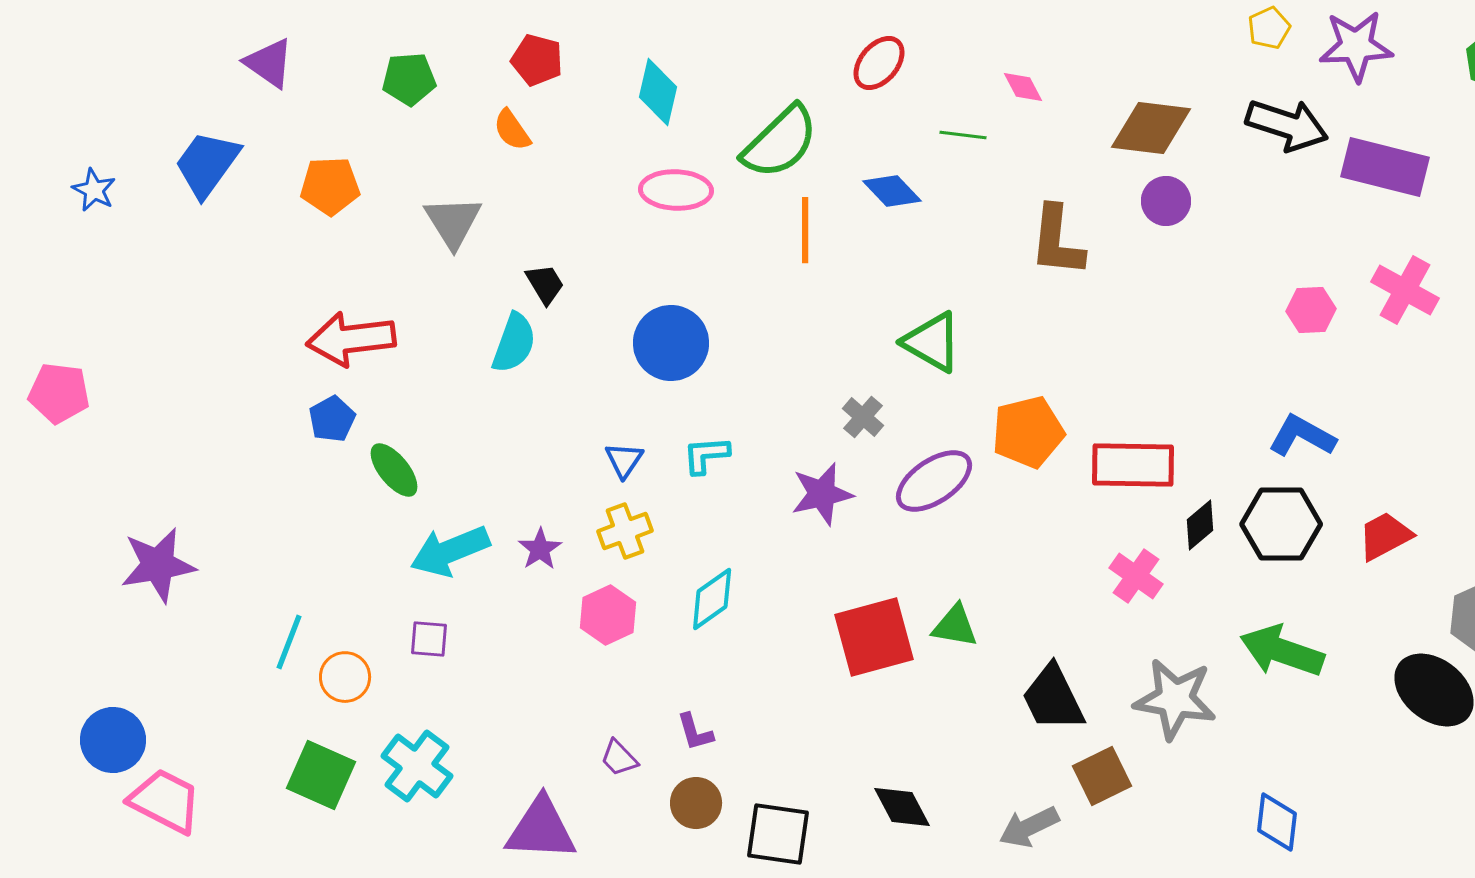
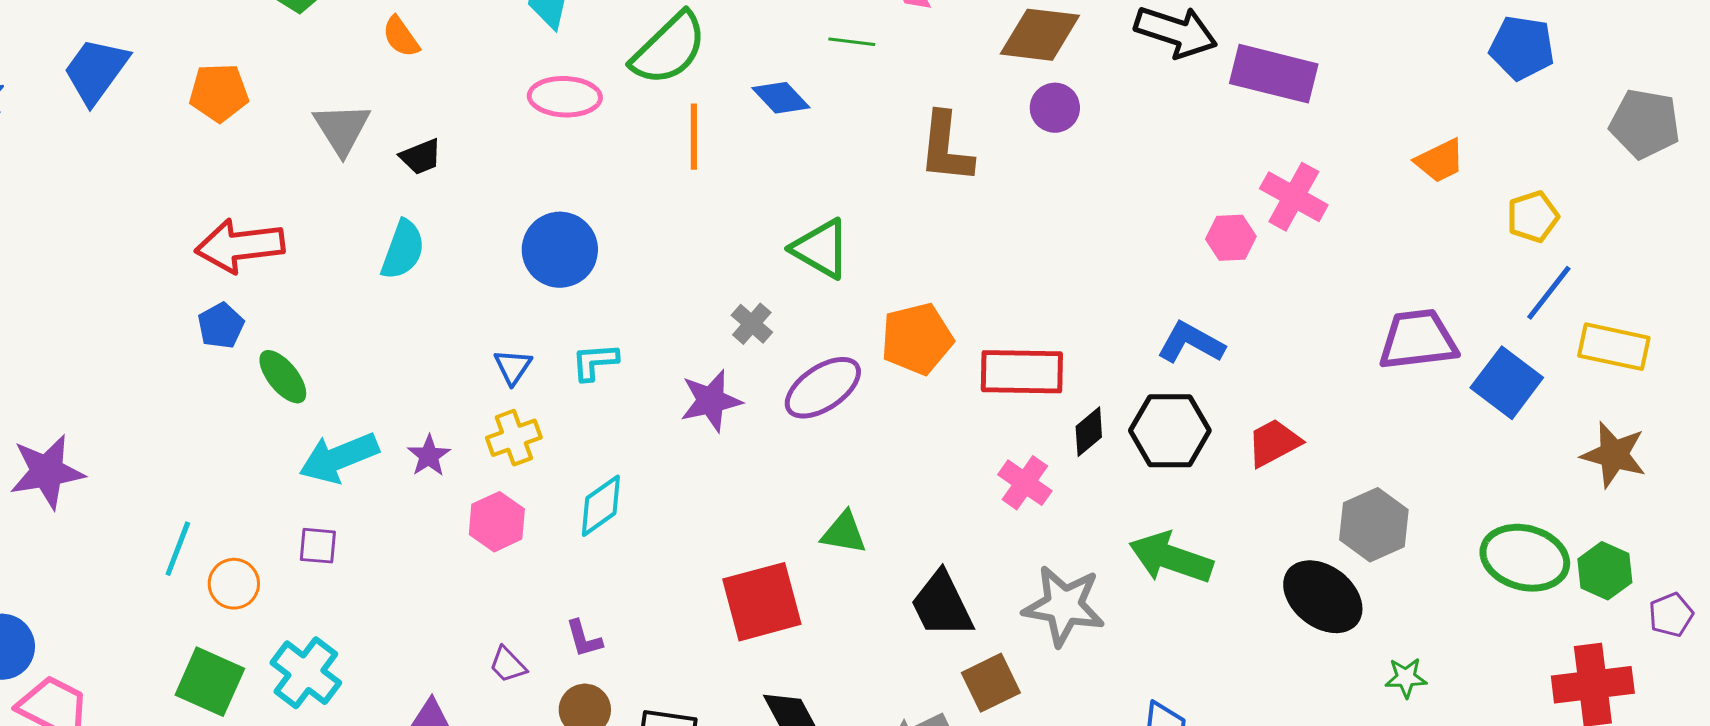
black trapezoid: (545, 284) -> (421, 157), moved, turned 99
pink hexagon: (1311, 310) -> (1231, 238), moved
red square: (874, 637) -> (762, 602), moved

